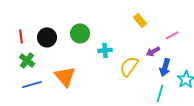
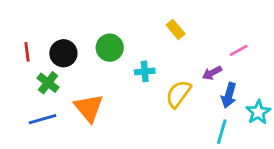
yellow rectangle: (140, 20) -> (176, 29), moved
green cross: (27, 60) -> (48, 83), moved

